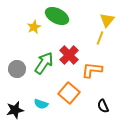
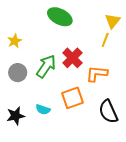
yellow star: (34, 27) -> (15, 41), moved
orange square: (69, 93) -> (72, 98), turned 30
black semicircle: (103, 106) -> (108, 112), size x1.6

